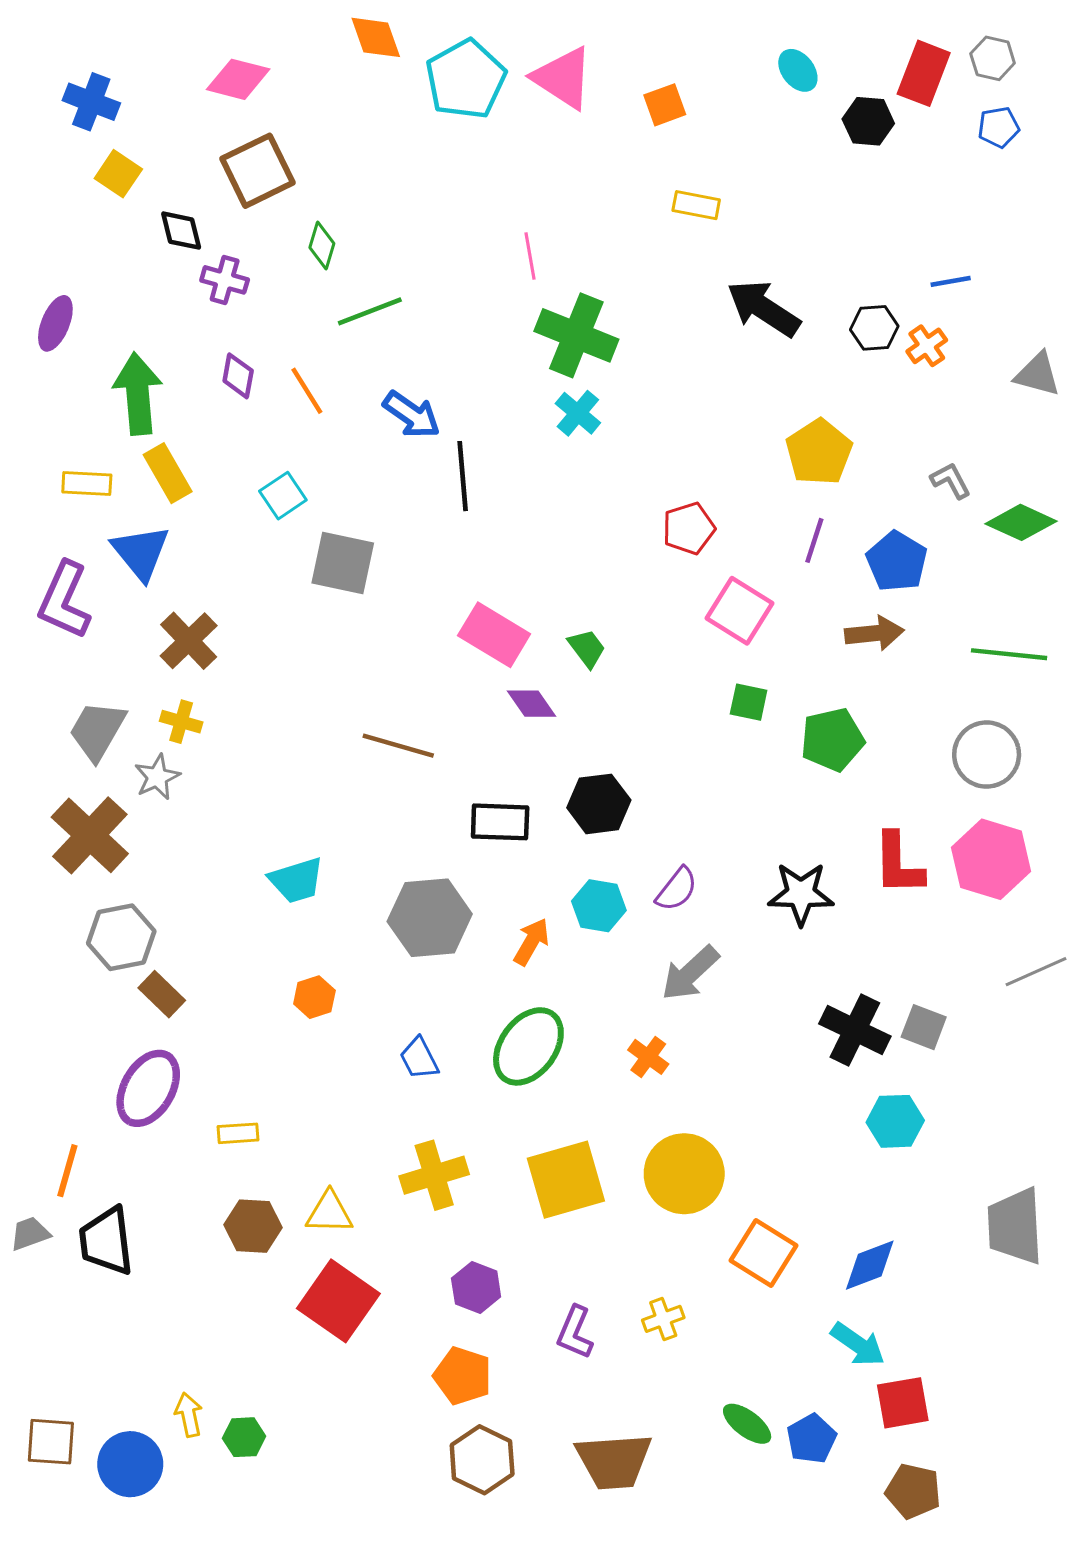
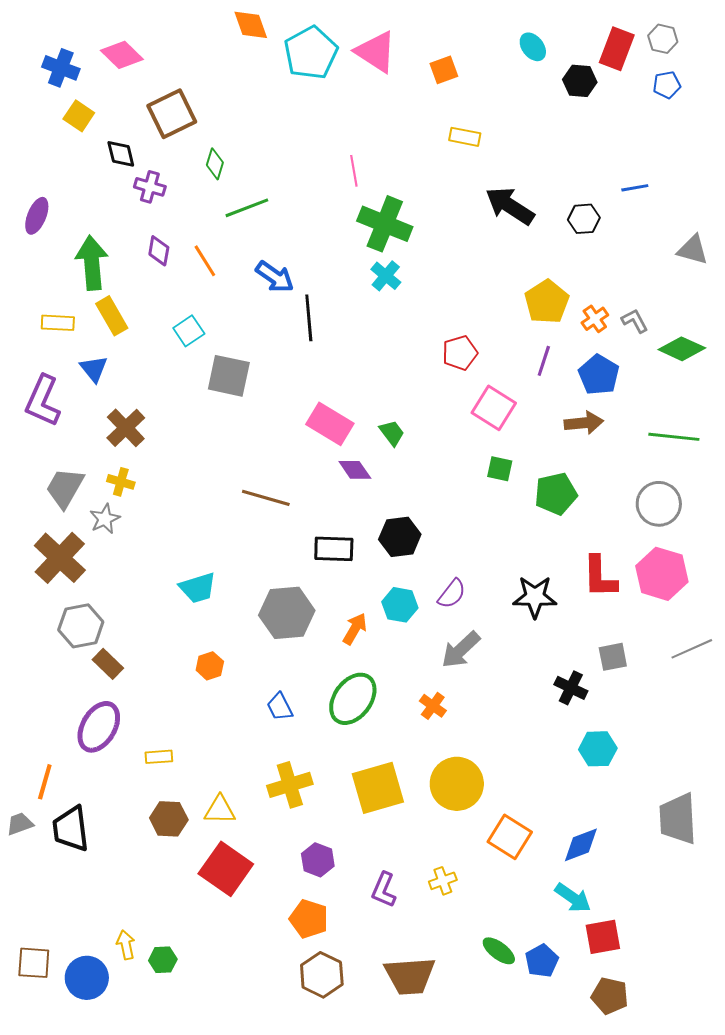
pink diamond: (238, 79) -> (122, 55), moved, turned 30
orange cross: (927, 346) -> (595, 319), moved
blue triangle: (141, 552) -> (94, 369), size x0.7
gray square: (924, 1027) -> (613, 657), moved, turned -32
black cross: (855, 1030) -> (571, 688), size x0.7

